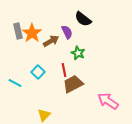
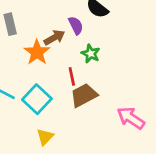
orange star: (32, 33) -> (37, 52), moved
cyan square: (38, 72) -> (37, 99), moved, size x1.5

